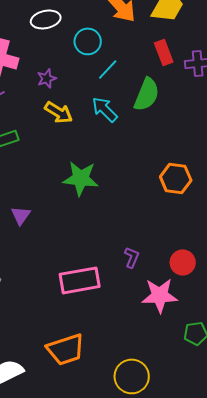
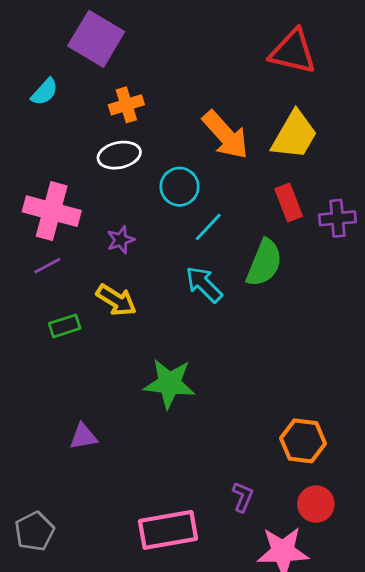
yellow arrow: (59, 112) -> (116, 300), moved
orange hexagon: (176, 178) -> (303, 441), moved
purple triangle: (21, 215) -> (83, 437), turned 45

